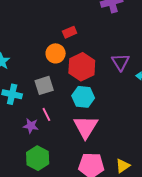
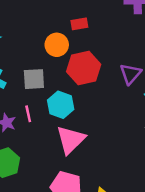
cyan hexagon: (83, 97) -> (61, 105), moved

